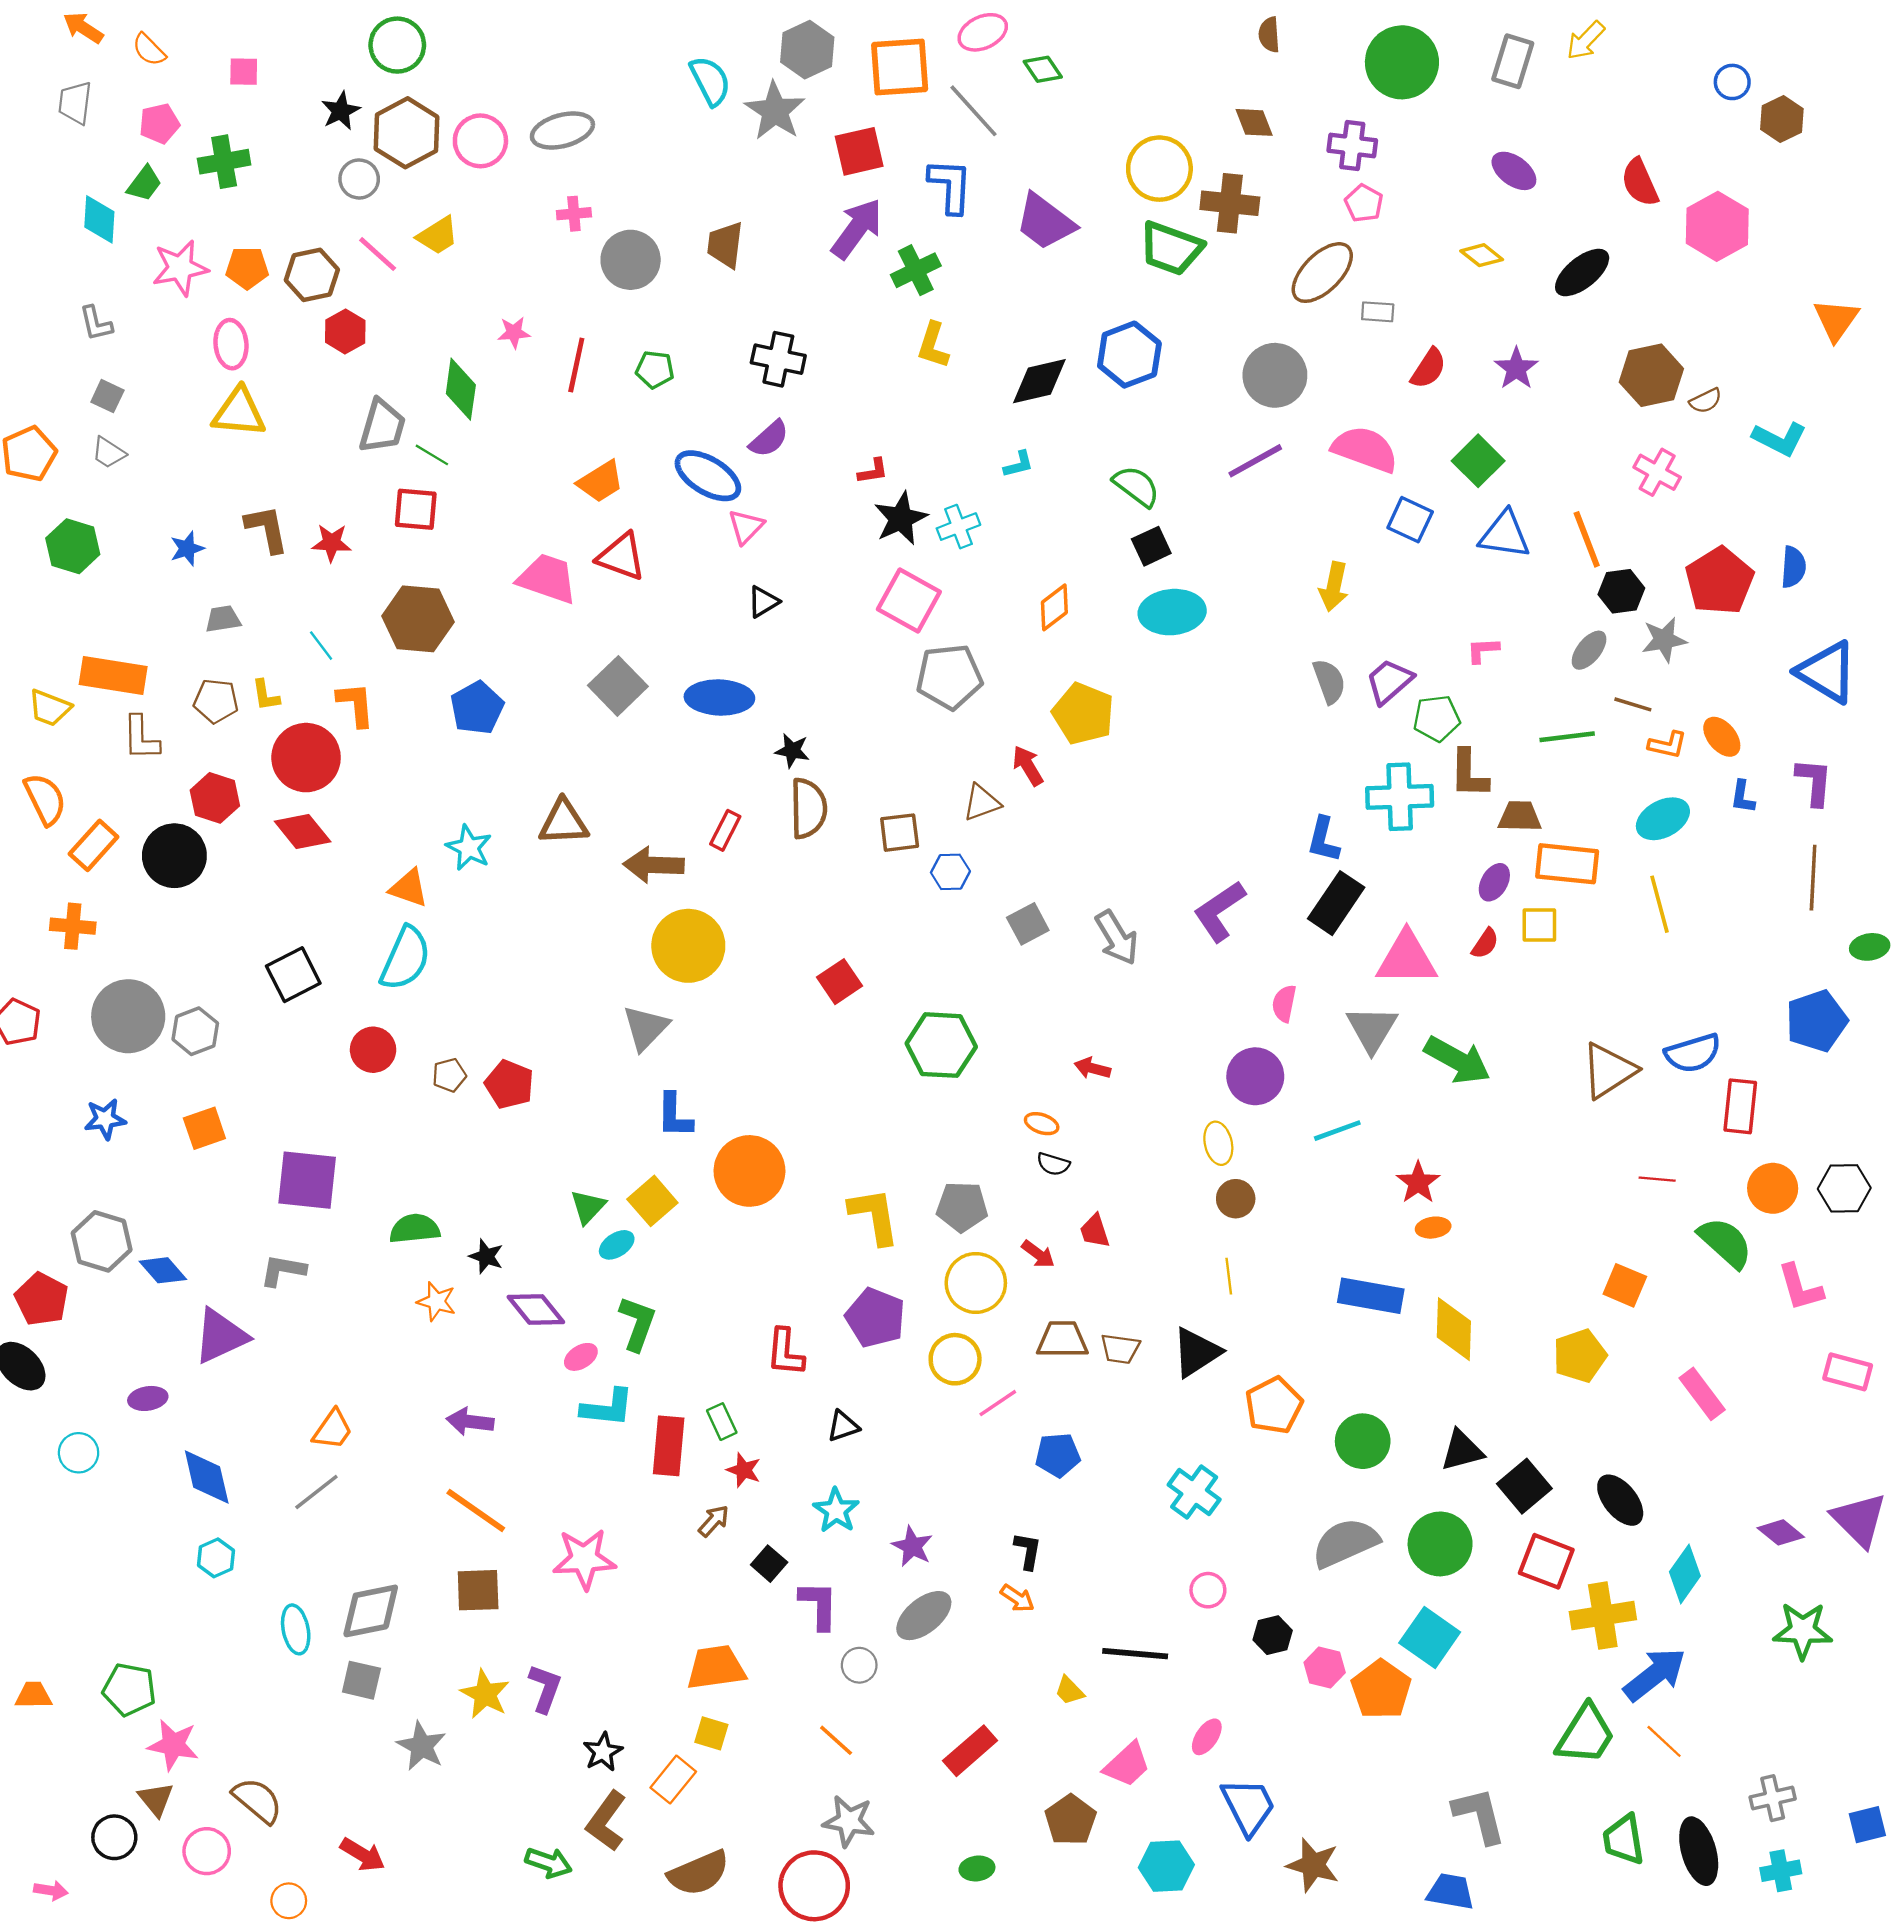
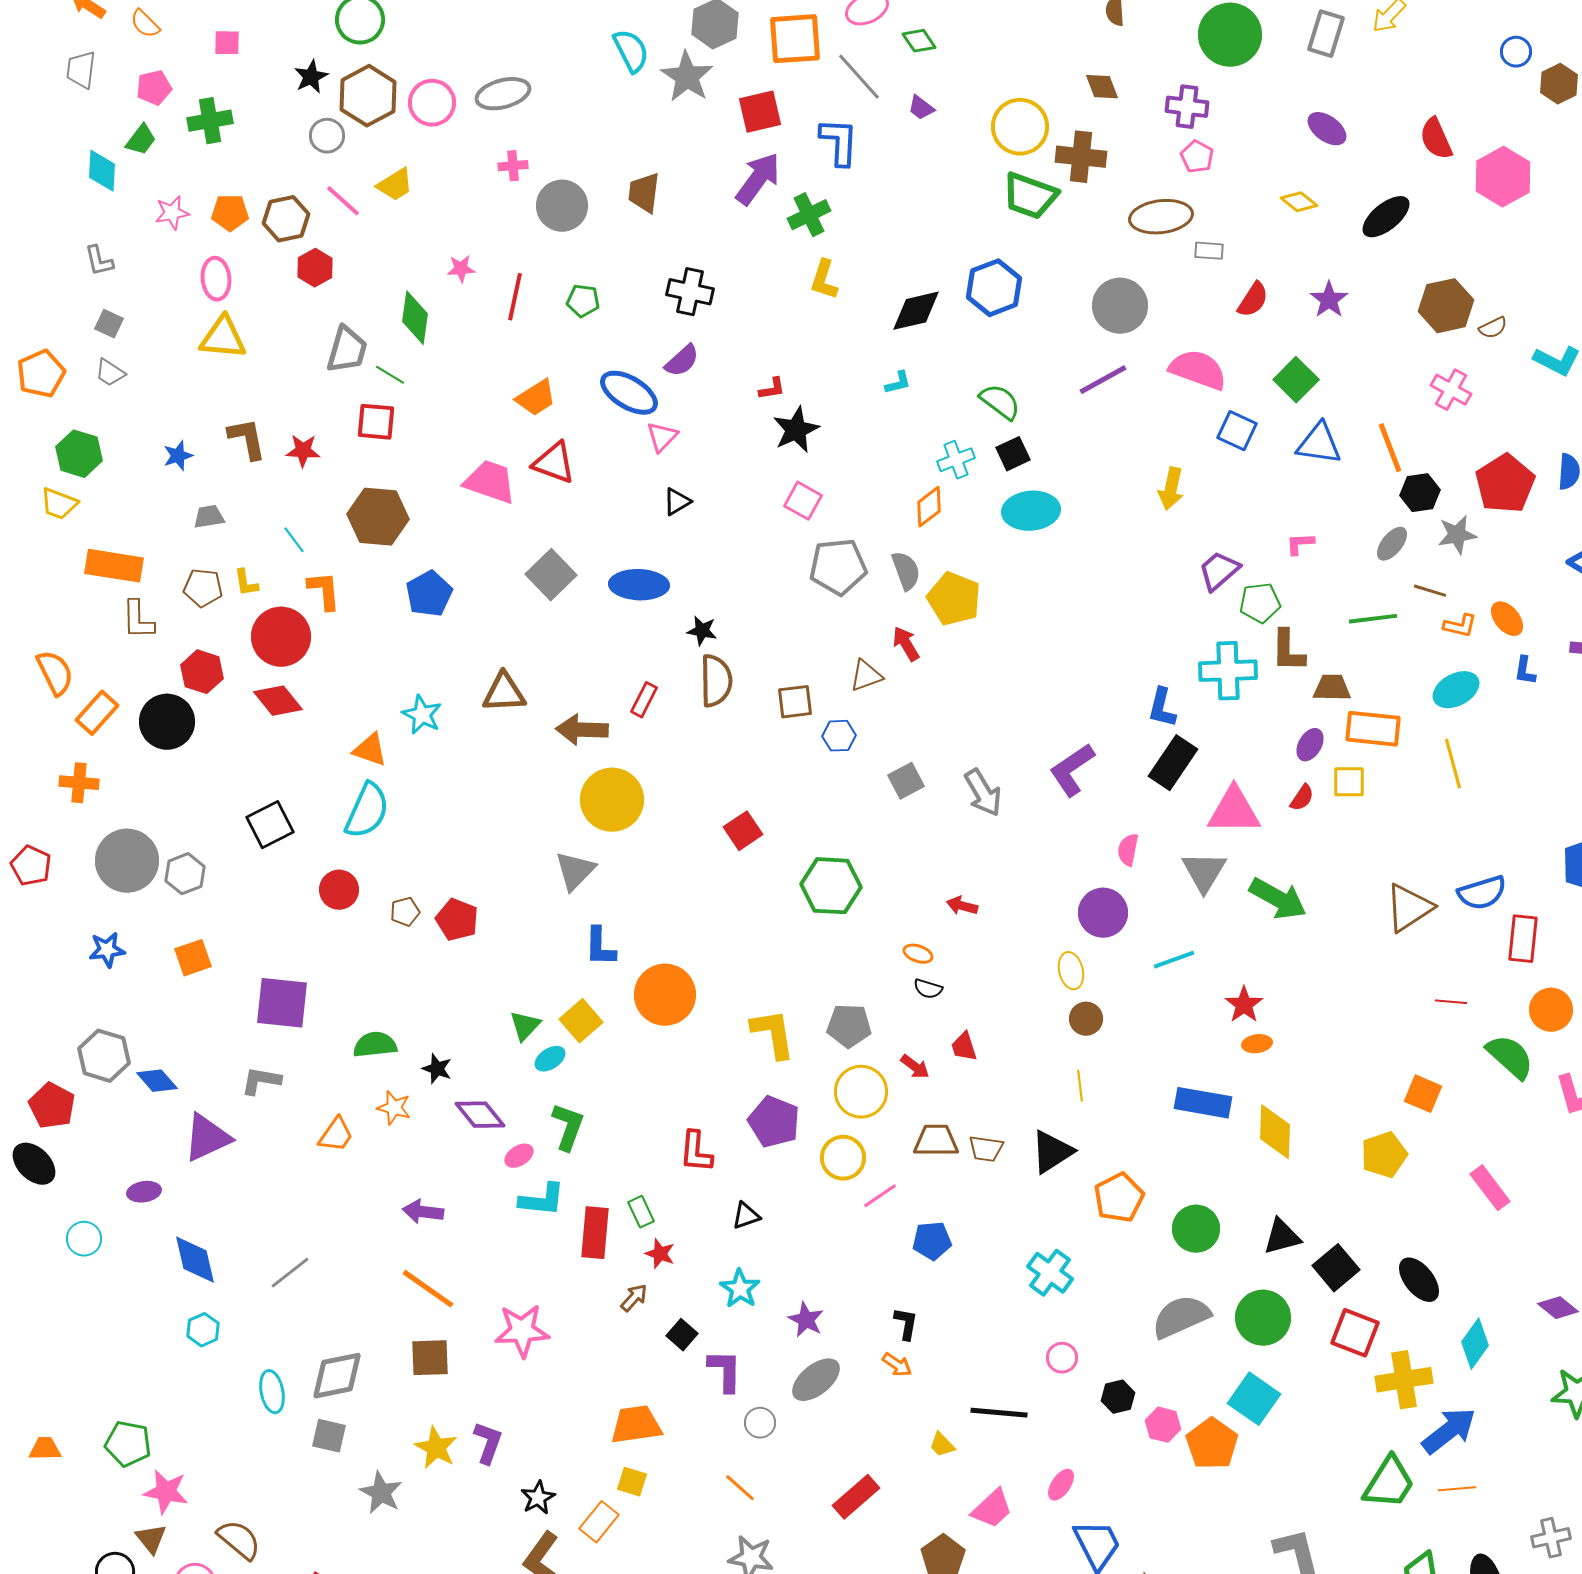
purple trapezoid: (1045, 222) -> (921, 108), moved, size x0.5
pink star: (180, 268) -> (172, 213), size x0.7
brown ellipse: (1322, 273) -> (1161, 217), turned 38
cyan cross: (958, 527) -> (956, 460), moved
pink square: (909, 600) -> (803, 501), size x0.7
gray semicircle: (1329, 681) -> (906, 571), moved
yellow trapezoid: (50, 708) -> (59, 504), moved
orange trapezoid: (333, 1430) -> (336, 1135), moved
orange line: (1664, 1741) -> (1457, 1489), turned -48

